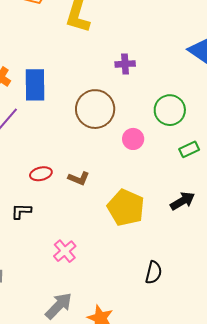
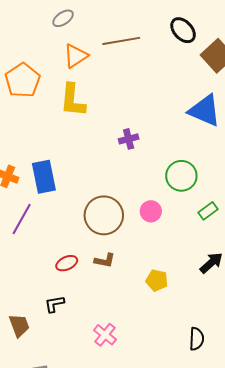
brown circle: (95, 109) -> (104, 215), moved
yellow pentagon: (126, 208) -> (157, 280), size x0.6

